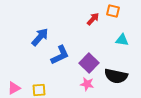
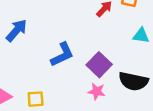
blue arrow: (40, 37) -> (17, 30), moved

